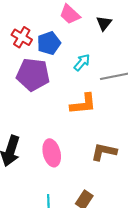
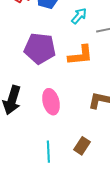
purple pentagon: (33, 74) -> (40, 48), moved

